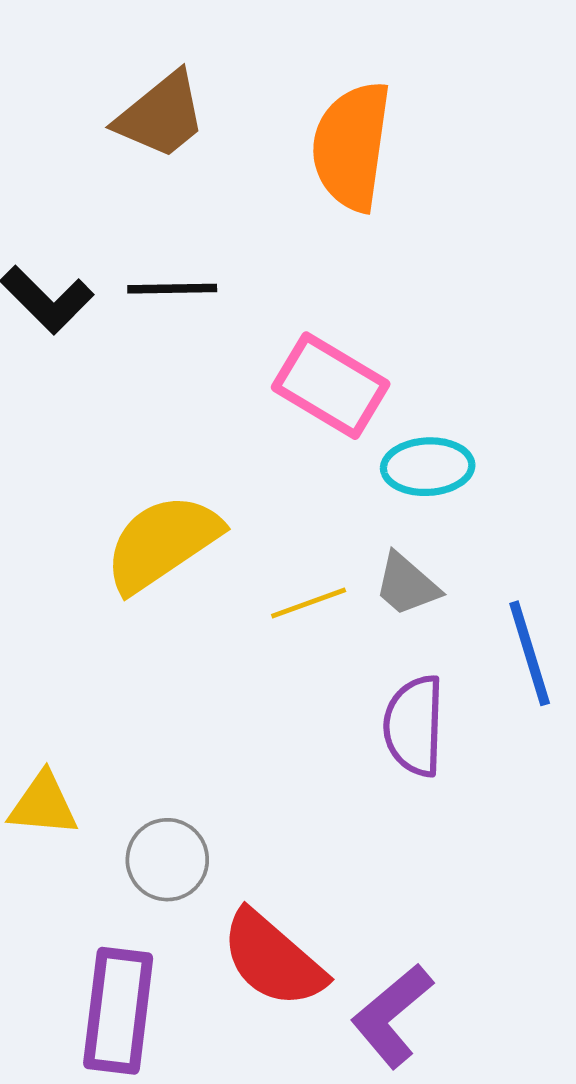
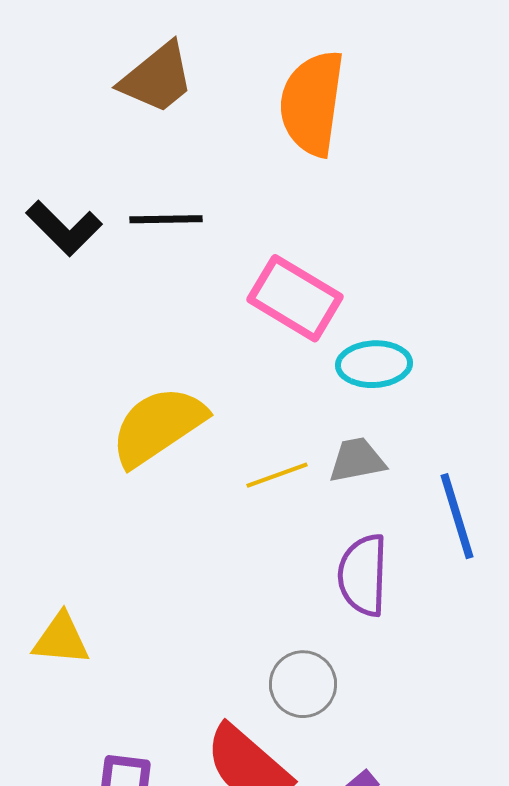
gray trapezoid: (407, 585) -> (357, 460), turned 128
gray circle: (167, 860) -> (303, 684), moved

